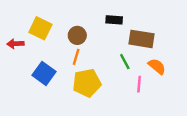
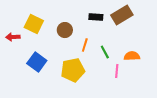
brown rectangle: (141, 39) -> (122, 15), moved, turned -40
orange line: (76, 57) -> (85, 45), moved
orange semicircle: (157, 66) -> (132, 56), turned -42

